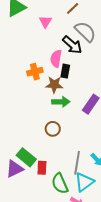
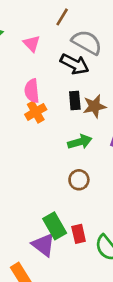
pink semicircle: (56, 59) -> (32, 91), moved
brown star: (54, 85) -> (94, 106), moved
green rectangle: (26, 157) -> (55, 226), turned 36
purple triangle: (15, 169) -> (43, 245), turned -42

